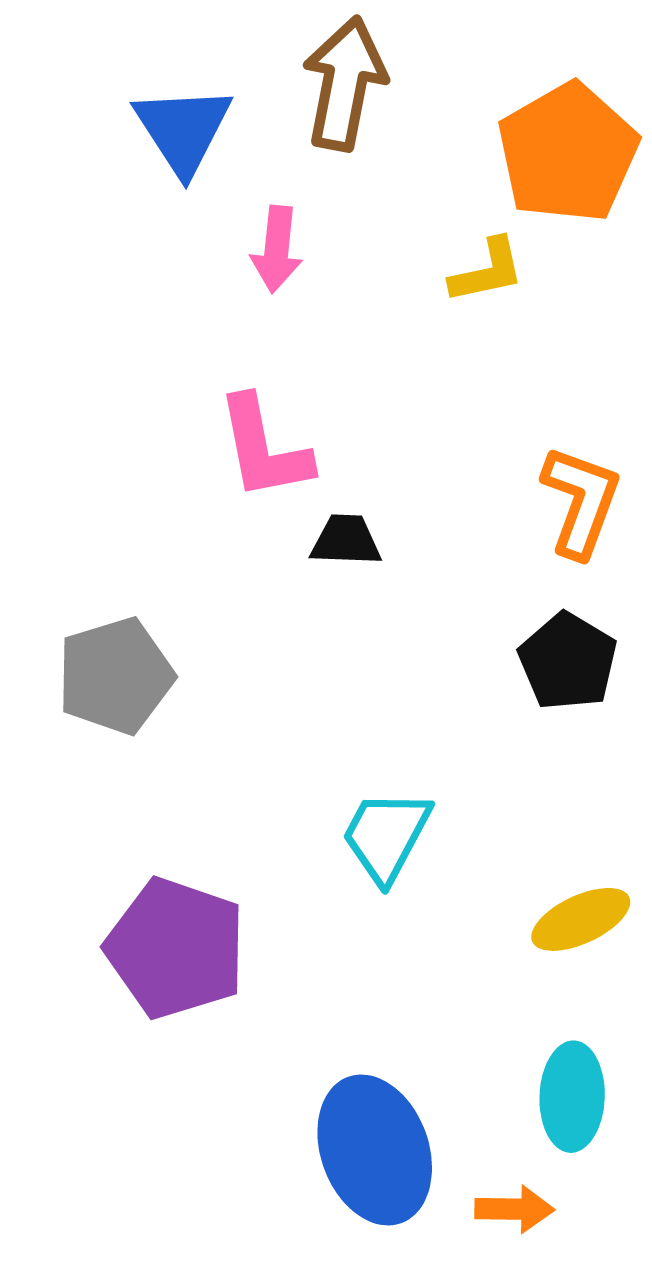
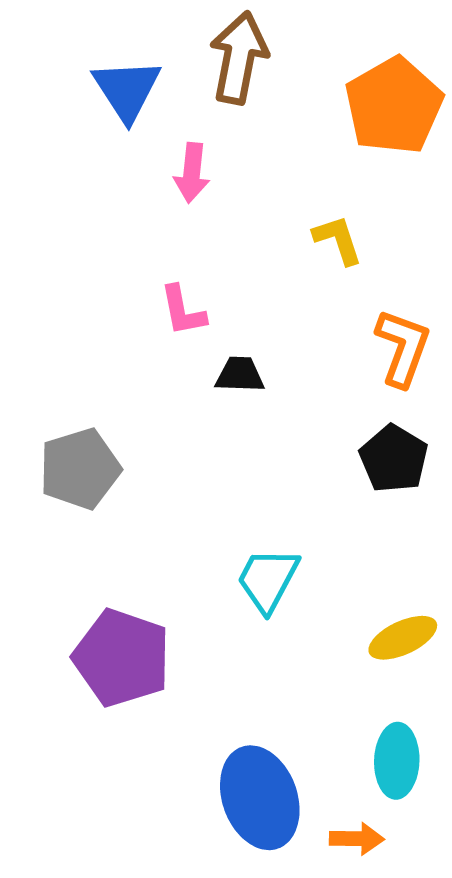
yellow L-shape: (487, 271) -> (338, 240), moved, turned -96
pink L-shape: (264, 448) -> (183, 311), size x0.7

